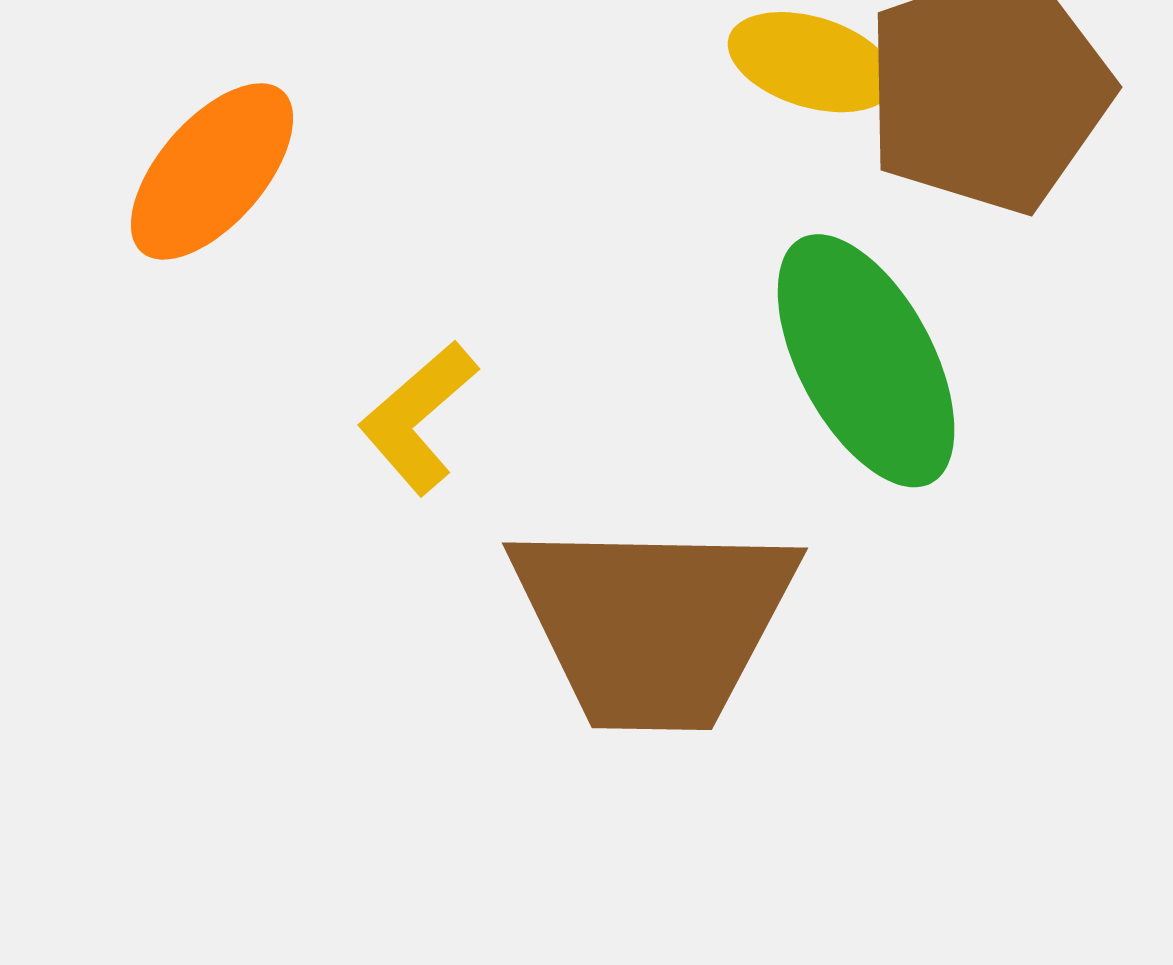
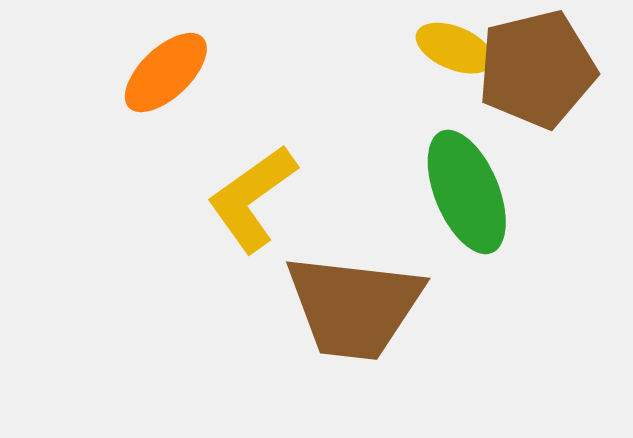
yellow L-shape: (418, 418) -> (252, 198), size x1.5

